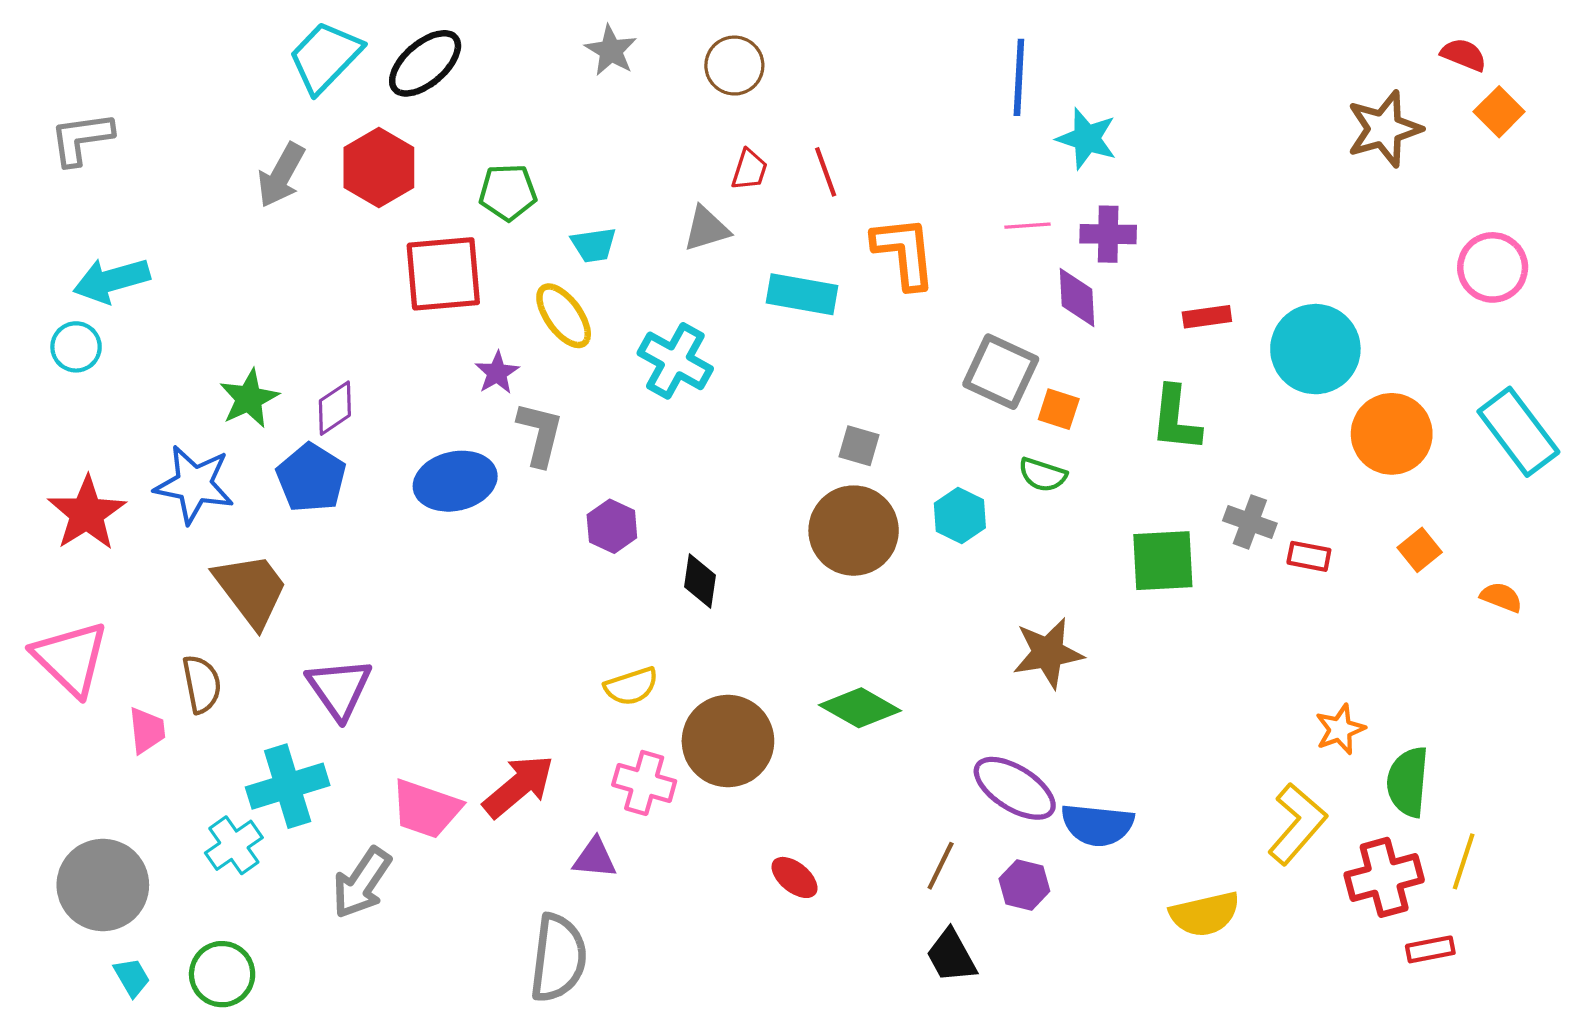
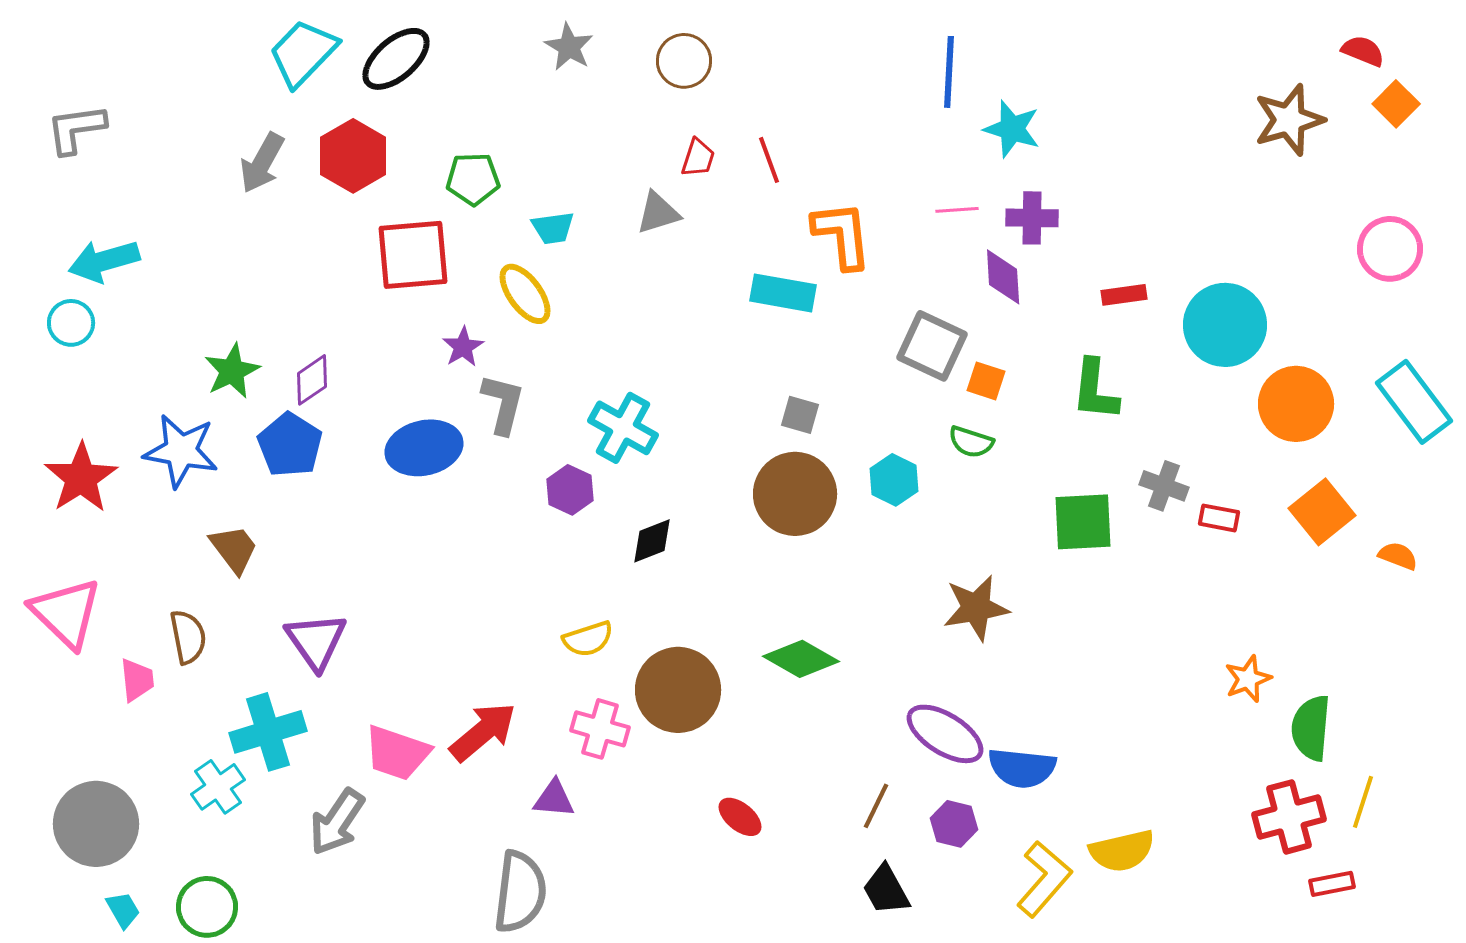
cyan rectangle: (802, 294) -> (783, 293), moved
cyan cross: (675, 361) -> (623, 428), moved
orange square: (1420, 550) -> (1322, 512), size x1.6
black diamond: (700, 581) -> (652, 541), turned 60
brown trapezoid: (251, 590) -> (234, 549), size x0.7
yellow L-shape: (1297, 824) -> (1044, 879), moved

